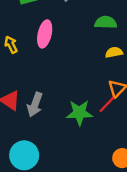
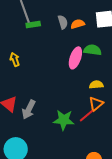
pink ellipse: (45, 34) -> (75, 58), moved
yellow semicircle: (114, 52) -> (96, 85), moved

